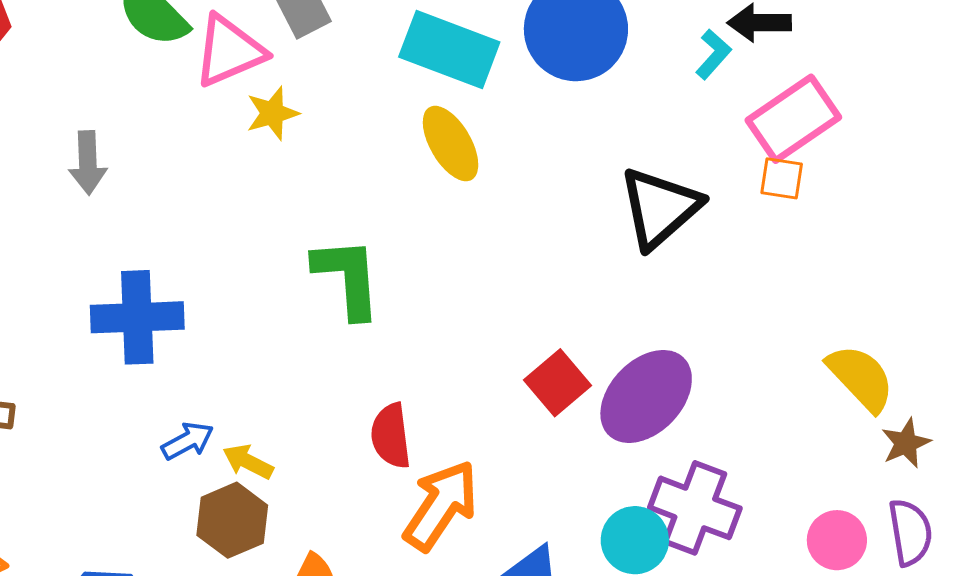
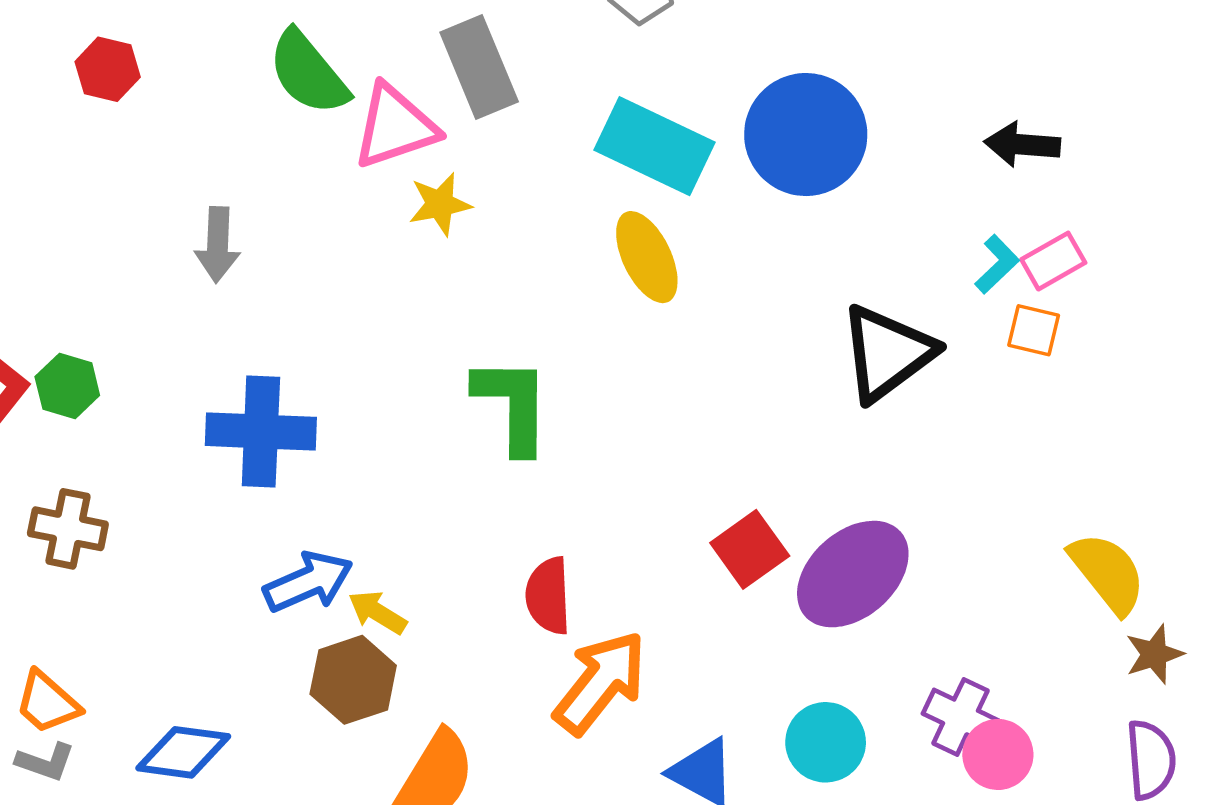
cyan L-shape: (713, 54) -> (997, 264), moved
pink rectangle: (793, 119) -> (1053, 261), size x0.6
blue arrow: (188, 441) -> (308, 582), size x1.4
purple cross: (695, 508) -> (960, 717), moved, size x0.7
pink circle: (837, 540) -> (998, 754), moved

